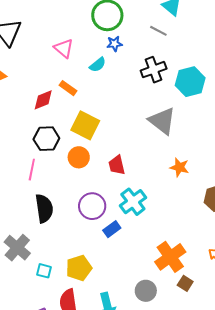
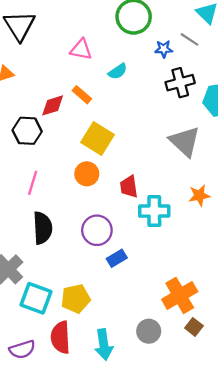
blue star: (114, 44) -> (164, 49), moved
pink triangle: (64, 48) -> (81, 49), turned -35
black hexagon: (46, 139) -> (27, 131), moved
orange star: (179, 167) -> (199, 195), turned -30
cyan cross: (133, 202) -> (154, 211), moved, turned 32
cyan square: (44, 271) -> (36, 298), size x1.8

